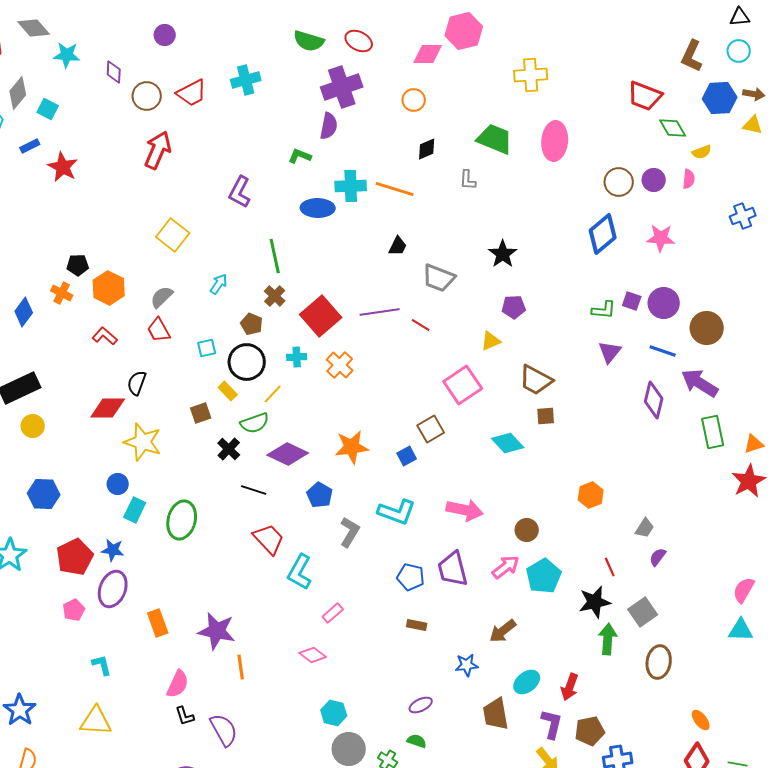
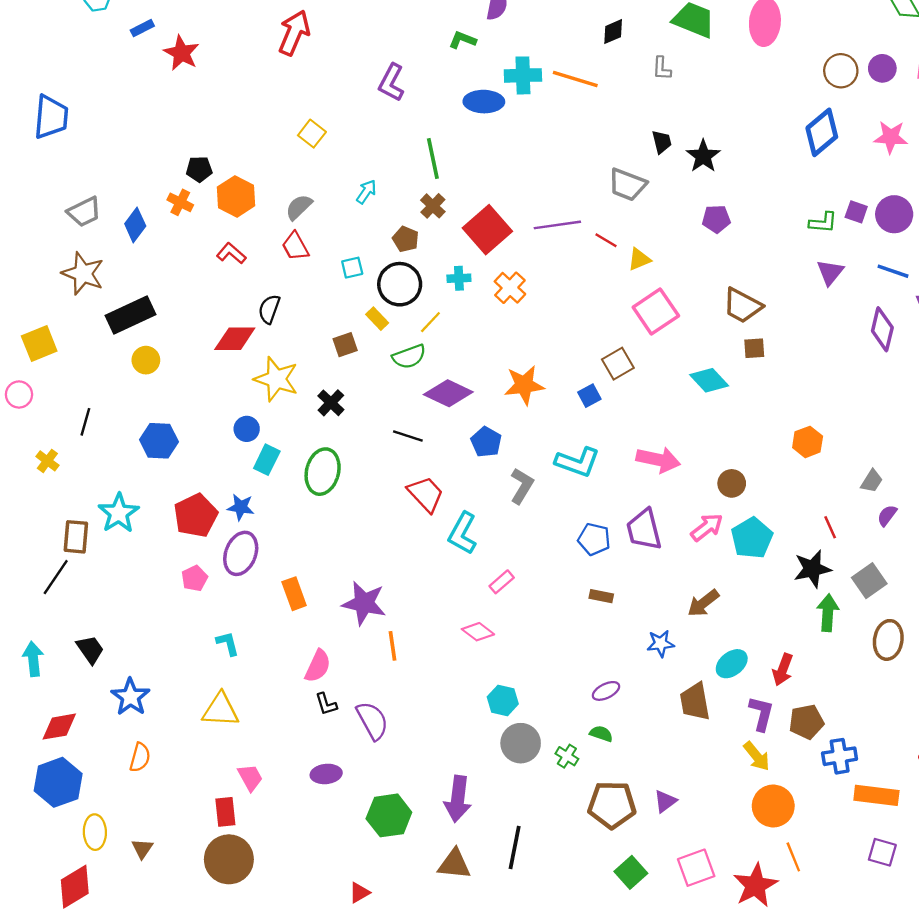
yellow square: (173, 235) -> (312, 134), size x0.7
black trapezoid: (398, 246) -> (662, 142), moved, turned -40
yellow triangle: (491, 341) -> (639, 259), moved
black cross: (229, 449) -> (331, 403), moved

